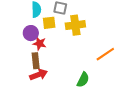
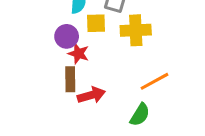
orange line: (105, 54) -> (154, 81), moved
red arrow: (39, 75) -> (91, 95), moved

